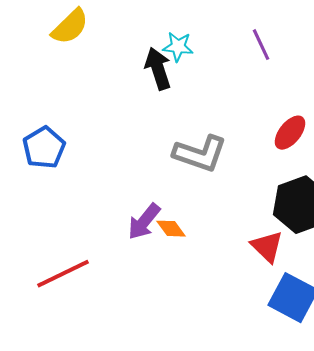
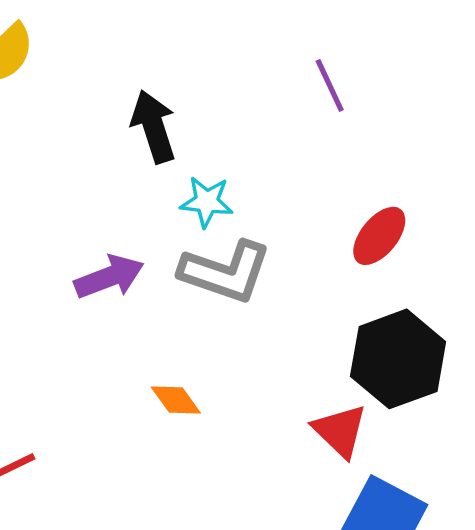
cyan star: (178, 47) -> (207, 202), moved
purple arrow: (144, 222) -> (109, 277), moved, turned -150

